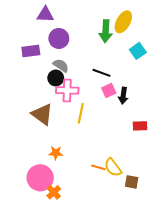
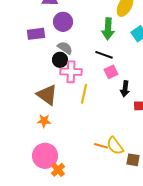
green arrow: (106, 31) -> (108, 29), moved
black arrow: (123, 96) -> (125, 89), moved
orange star: (56, 153) -> (44, 121), moved

